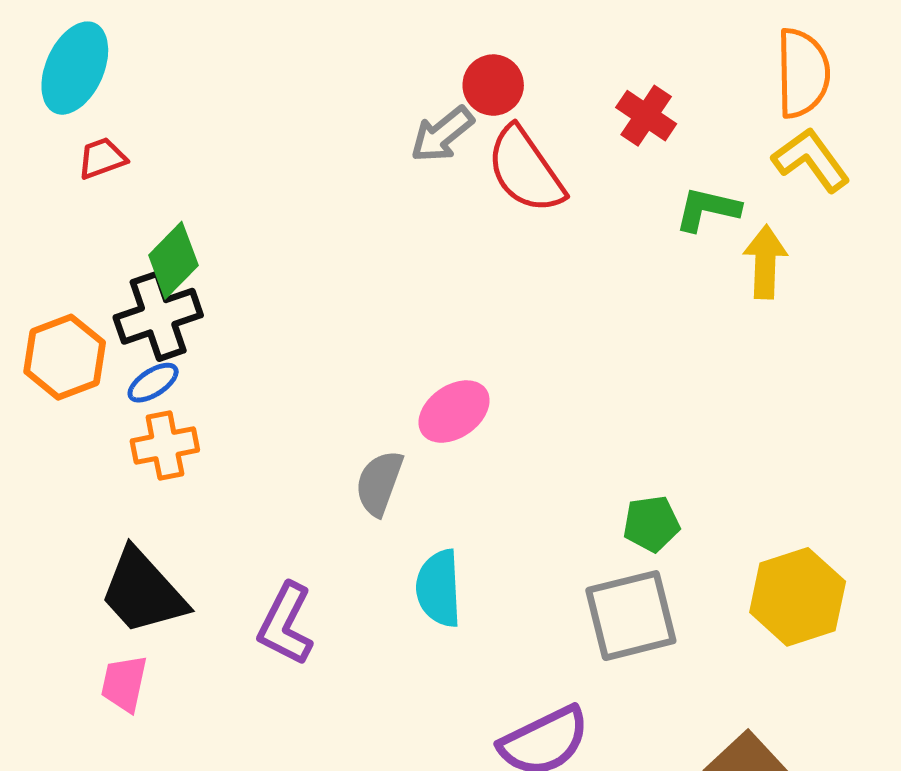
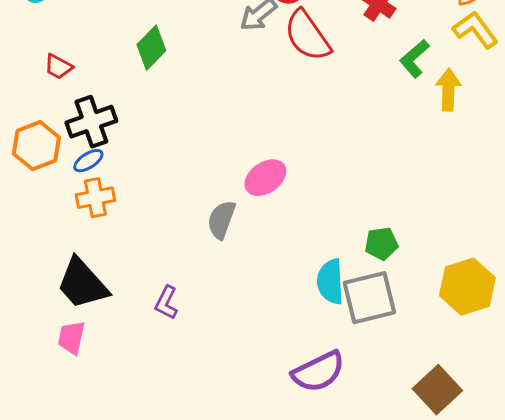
red trapezoid: (102, 158) -> (58, 67), moved, turned -132
green L-shape: (707, 209) -> (414, 59), turned -54
green diamond: (173, 260) -> (151, 48), moved
cyan semicircle: (439, 588) -> (330, 282), moved
purple L-shape: (286, 624) -> (166, 303), size x0.7

